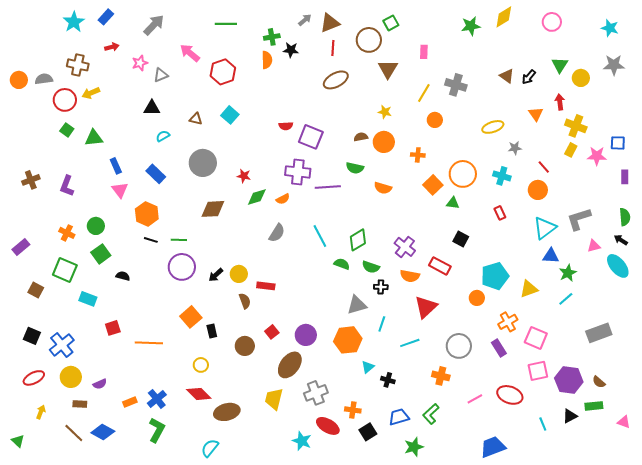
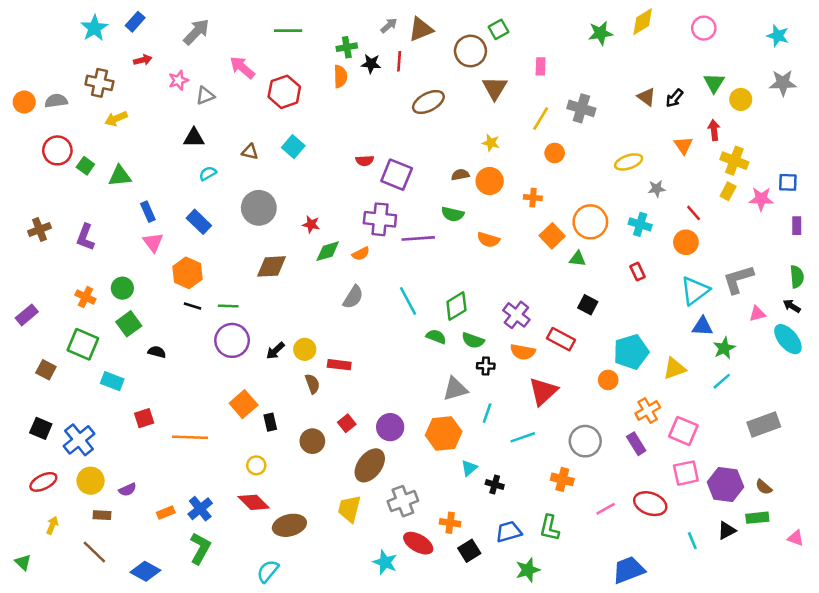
red line: (333, 48) -> (399, 61), moved
red circle: (65, 100) -> (57, 150), moved
green L-shape: (431, 414) -> (550, 528), turned -35
blue diamond: (103, 432) -> (145, 571), moved

